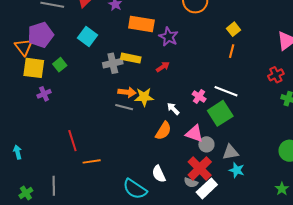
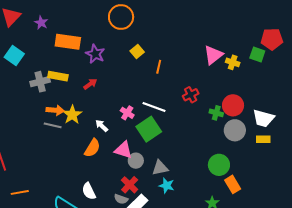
yellow square: (233, 29) -> (137, 51), moved
red cross: (276, 75) -> (191, 95), moved
yellow star: (144, 97) -> (72, 115), turned -30
orange line: (92, 161) -> (20, 192), moved
red cross: (200, 168) -> (130, 185), size x0.7

